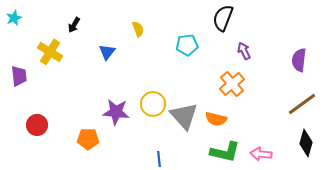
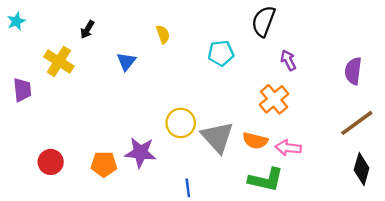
purple star: (116, 112) -> (140, 152), moved
red circle: (37, 125) -> (51, 162), moved
pink arrow: (261, 154) -> (288, 148), moved

